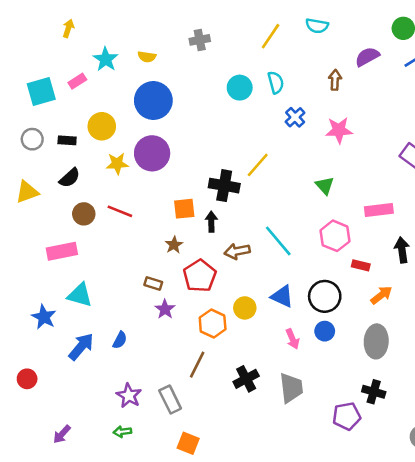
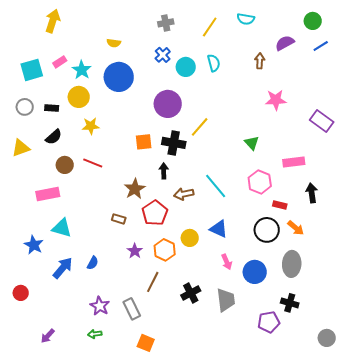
yellow arrow: (68, 28) -> (53, 21), size x1.6
gray cross: (200, 40) -> (166, 23), moved
cyan star: (106, 59) -> (82, 70), moved
blue cross: (295, 117) -> (163, 55), moved
pink star: (339, 130) -> (276, 100), moved
purple circle: (152, 153) -> (168, 104), moved
orange square: (184, 209) -> (144, 142), moved
brown star: (174, 245) -> (135, 189), size x1.5
orange arrow: (381, 295) -> (296, 228), turned 78
black circle: (325, 296) -> (267, 230), moved
purple star: (165, 309) -> (135, 251), moved
blue circle: (325, 331) -> (255, 272), moved, size x1.5

